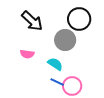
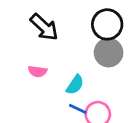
gray circle: (65, 40) -> (109, 53), moved
cyan semicircle: (55, 64) -> (75, 85), turned 91

